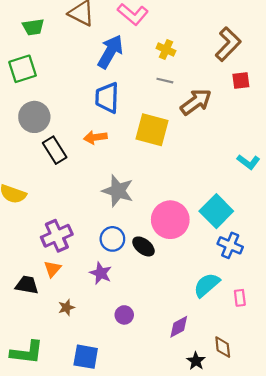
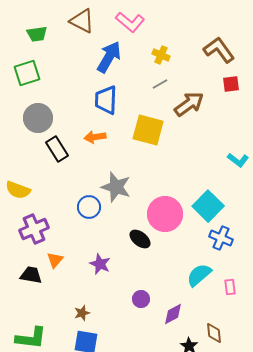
brown L-shape: (228, 44) -> (219, 50), turned -80
gray line: (165, 81) -> (160, 84), turned -42
purple cross: (57, 236) -> (34, 229), moved
blue circle: (112, 239) -> (89, 207), moved
brown star: (66, 307) -> (82, 313), moved
purple circle: (124, 315) -> (141, 299), moved

